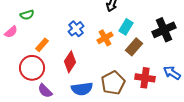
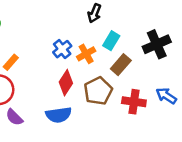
blue cross: (76, 29) -> (62, 49), moved
red diamond: (70, 62) -> (66, 83), moved
brown pentagon: (113, 83) -> (98, 91), moved

